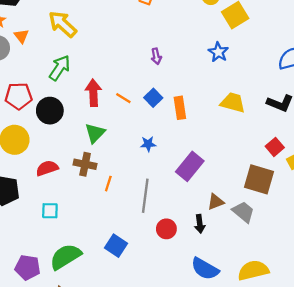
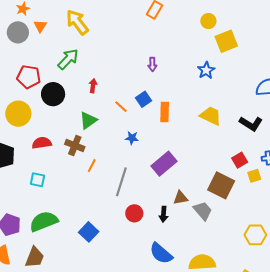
red arrow: (93, 93) -> (93, 86), size x0.6
orange line: (123, 98) -> (121, 107), moved
blue square: (116, 246) -> (89, 232), moved

